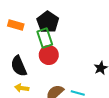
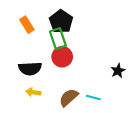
orange rectangle: (16, 25) -> (27, 25), turned 42
black semicircle: (19, 66) -> (30, 69), turned -70

